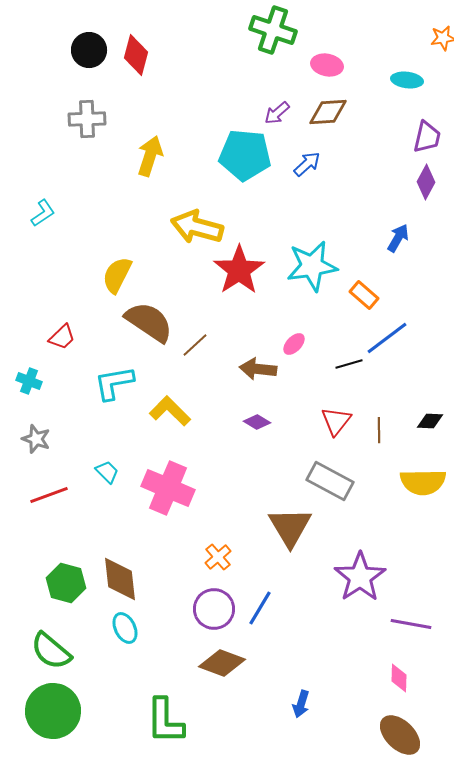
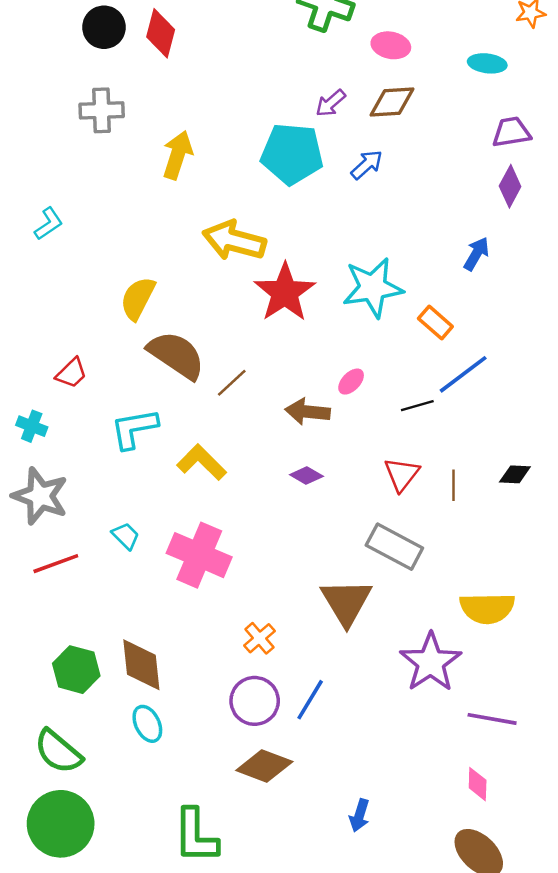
purple trapezoid: (427, 137) -> (511, 132), turned -112
gray star: (36, 439) -> (40, 496), size x1.6
yellow semicircle: (423, 482) -> (487, 608), moved

